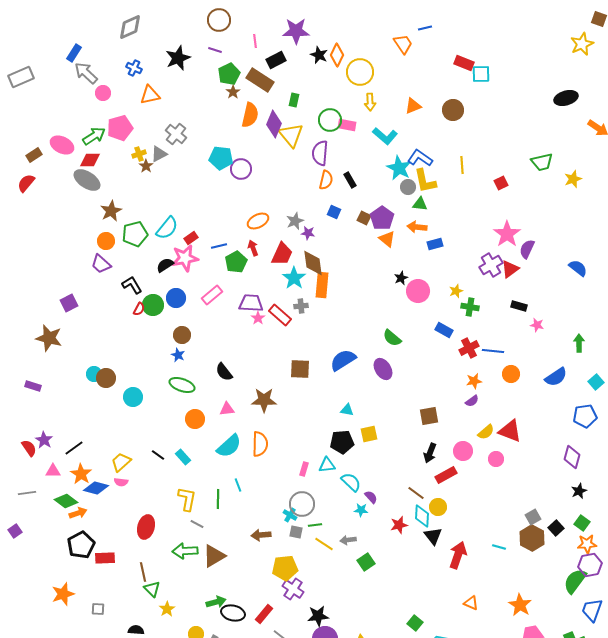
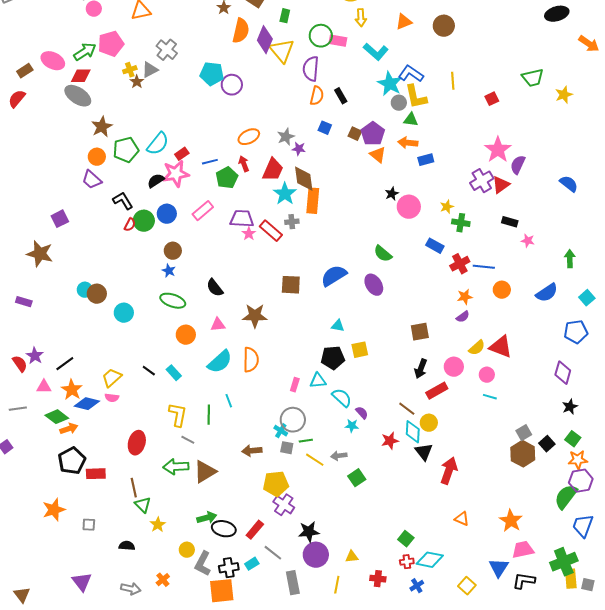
cyan line: (499, 547) -> (490, 397), moved

